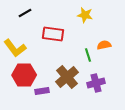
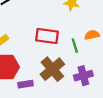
red rectangle: (53, 34) -> (47, 36), moved

